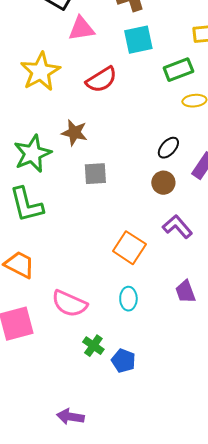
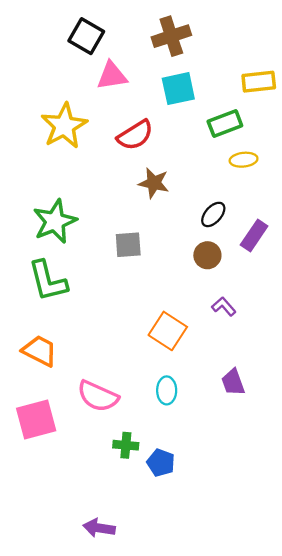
brown star: (74, 133) -> (154, 183), moved
purple L-shape: (177, 227) -> (224, 307), size x0.7
green cross: (93, 346) -> (126, 445), turned -30

